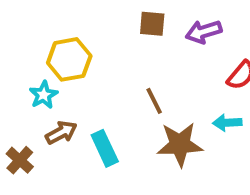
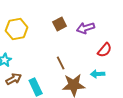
brown square: (152, 24) -> (60, 24), turned -32
yellow hexagon: (69, 59) -> (17, 29), moved

